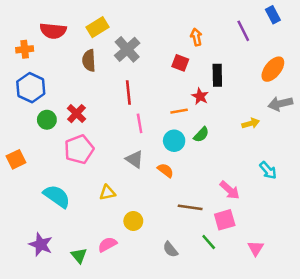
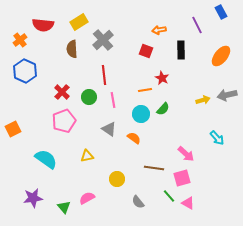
orange arrow: (196, 37) -> (159, 30), turned -88
orange cross: (25, 49) -> (20, 40), turned -32
black rectangle: (217, 75) -> (181, 50), moved
gray arrow: (280, 104) -> (227, 95), moved
green circle: (47, 120) -> (89, 97), moved
yellow circle: (133, 221) -> (117, 179), moved
purple star: (41, 244) -> (33, 198), turned -30
pink triangle: (256, 248) -> (188, 203), moved, turned -32

